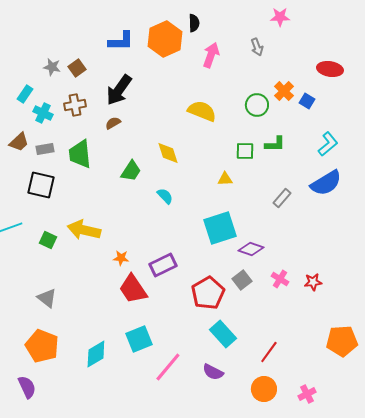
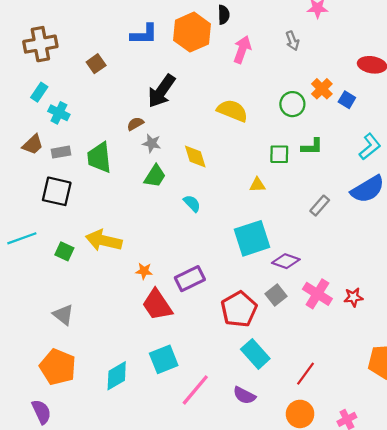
gray star: (52, 67) -> (152, 143), moved
black arrow: (119, 90) -> (161, 91), moved
brown cross: (75, 105) -> (40, 44), moved, size x1.4
pink cross: (280, 279) -> (317, 294), size x1.5

